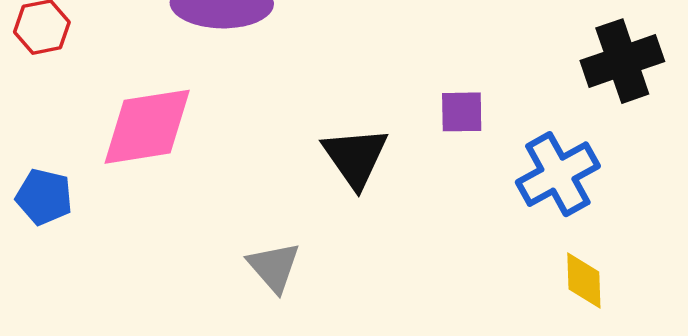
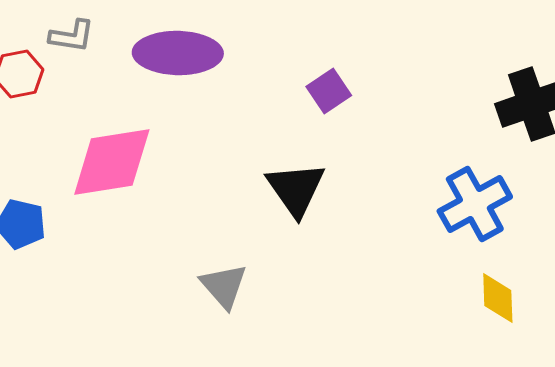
purple square: (462, 112) -> (329, 91), moved, turned -33

